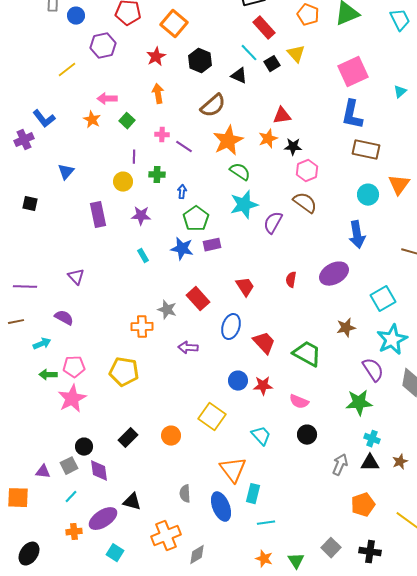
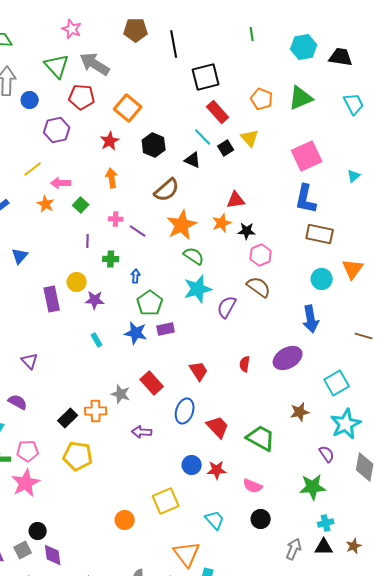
yellow line: (67, 70) -> (33, 169), moved
yellow circle: (123, 182) -> (77, 282), moved
purple semicircle: (373, 370) -> (327, 454), size x0.7
yellow square: (212, 417) -> (166, 501), turned 32
black rectangle: (128, 438) -> (68, 418), moved
cyan cross: (372, 439) -> (326, 523), turned -35

